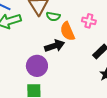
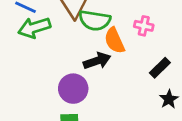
green semicircle: (53, 16) -> (95, 20), size x1.6

